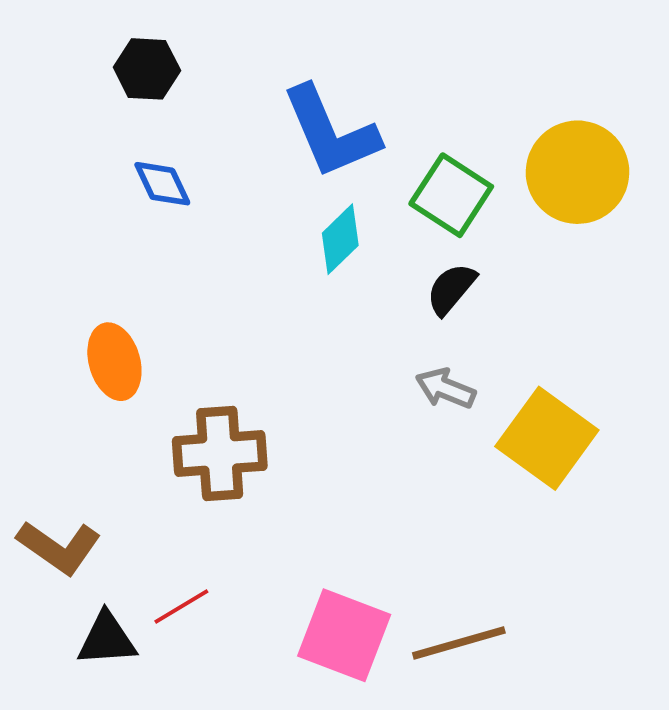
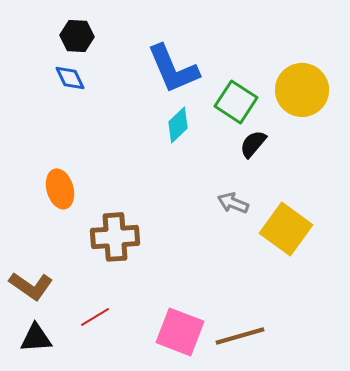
blue diamond: (162, 184) -> (70, 78), moved
black semicircle: (451, 289) -> (253, 144), moved
black triangle: (107, 639) -> (36, 338), moved

